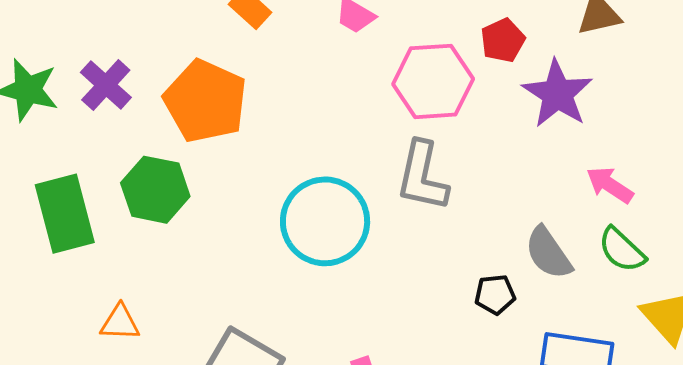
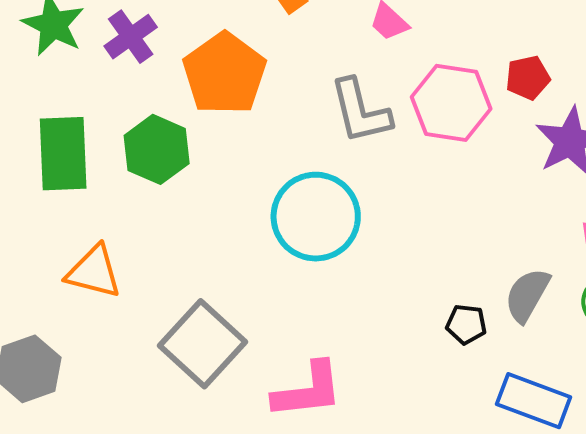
gray L-shape: (422, 176) -> (360, 111), moved, turned -38
gray semicircle: (548, 253) -> (527, 295), turned 52
orange triangle: (120, 323) -> (94, 272), size x1.4

